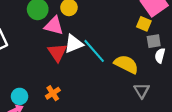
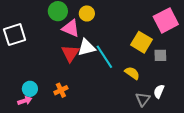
yellow square: (144, 24) -> (141, 42), moved, size x1.5
white semicircle: (160, 56) -> (159, 91), moved
yellow semicircle: (126, 64) -> (132, 73), size x0.7

